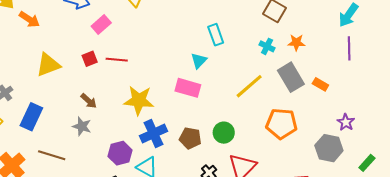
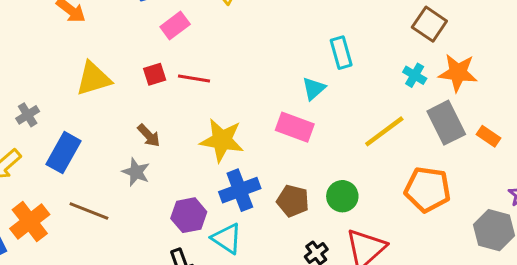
orange star: (296, 42) -> (458, 73), size x1.5

